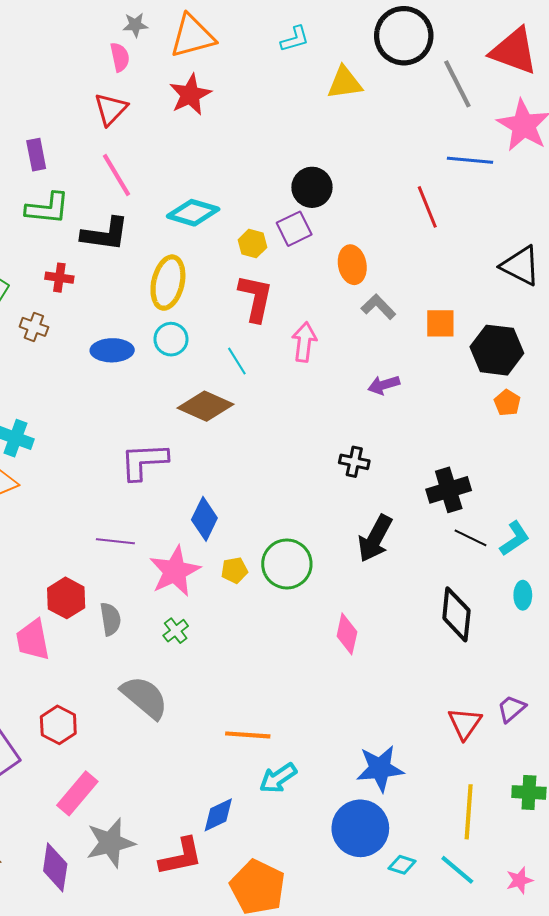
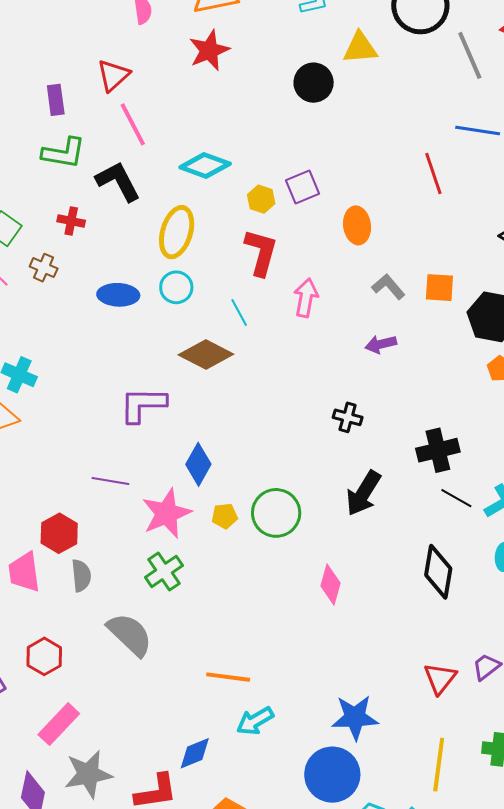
red triangle: (111, 109) -> (113, 75), moved
black circle: (312, 187) -> (314, 83), moved
black L-shape: (105, 234) -> (118, 181), turned -129
gray L-shape: (378, 307) -> (388, 287), moved
gray semicircle: (110, 619) -> (81, 576), moved
green cross: (176, 631) -> (164, 571), size x1.5

